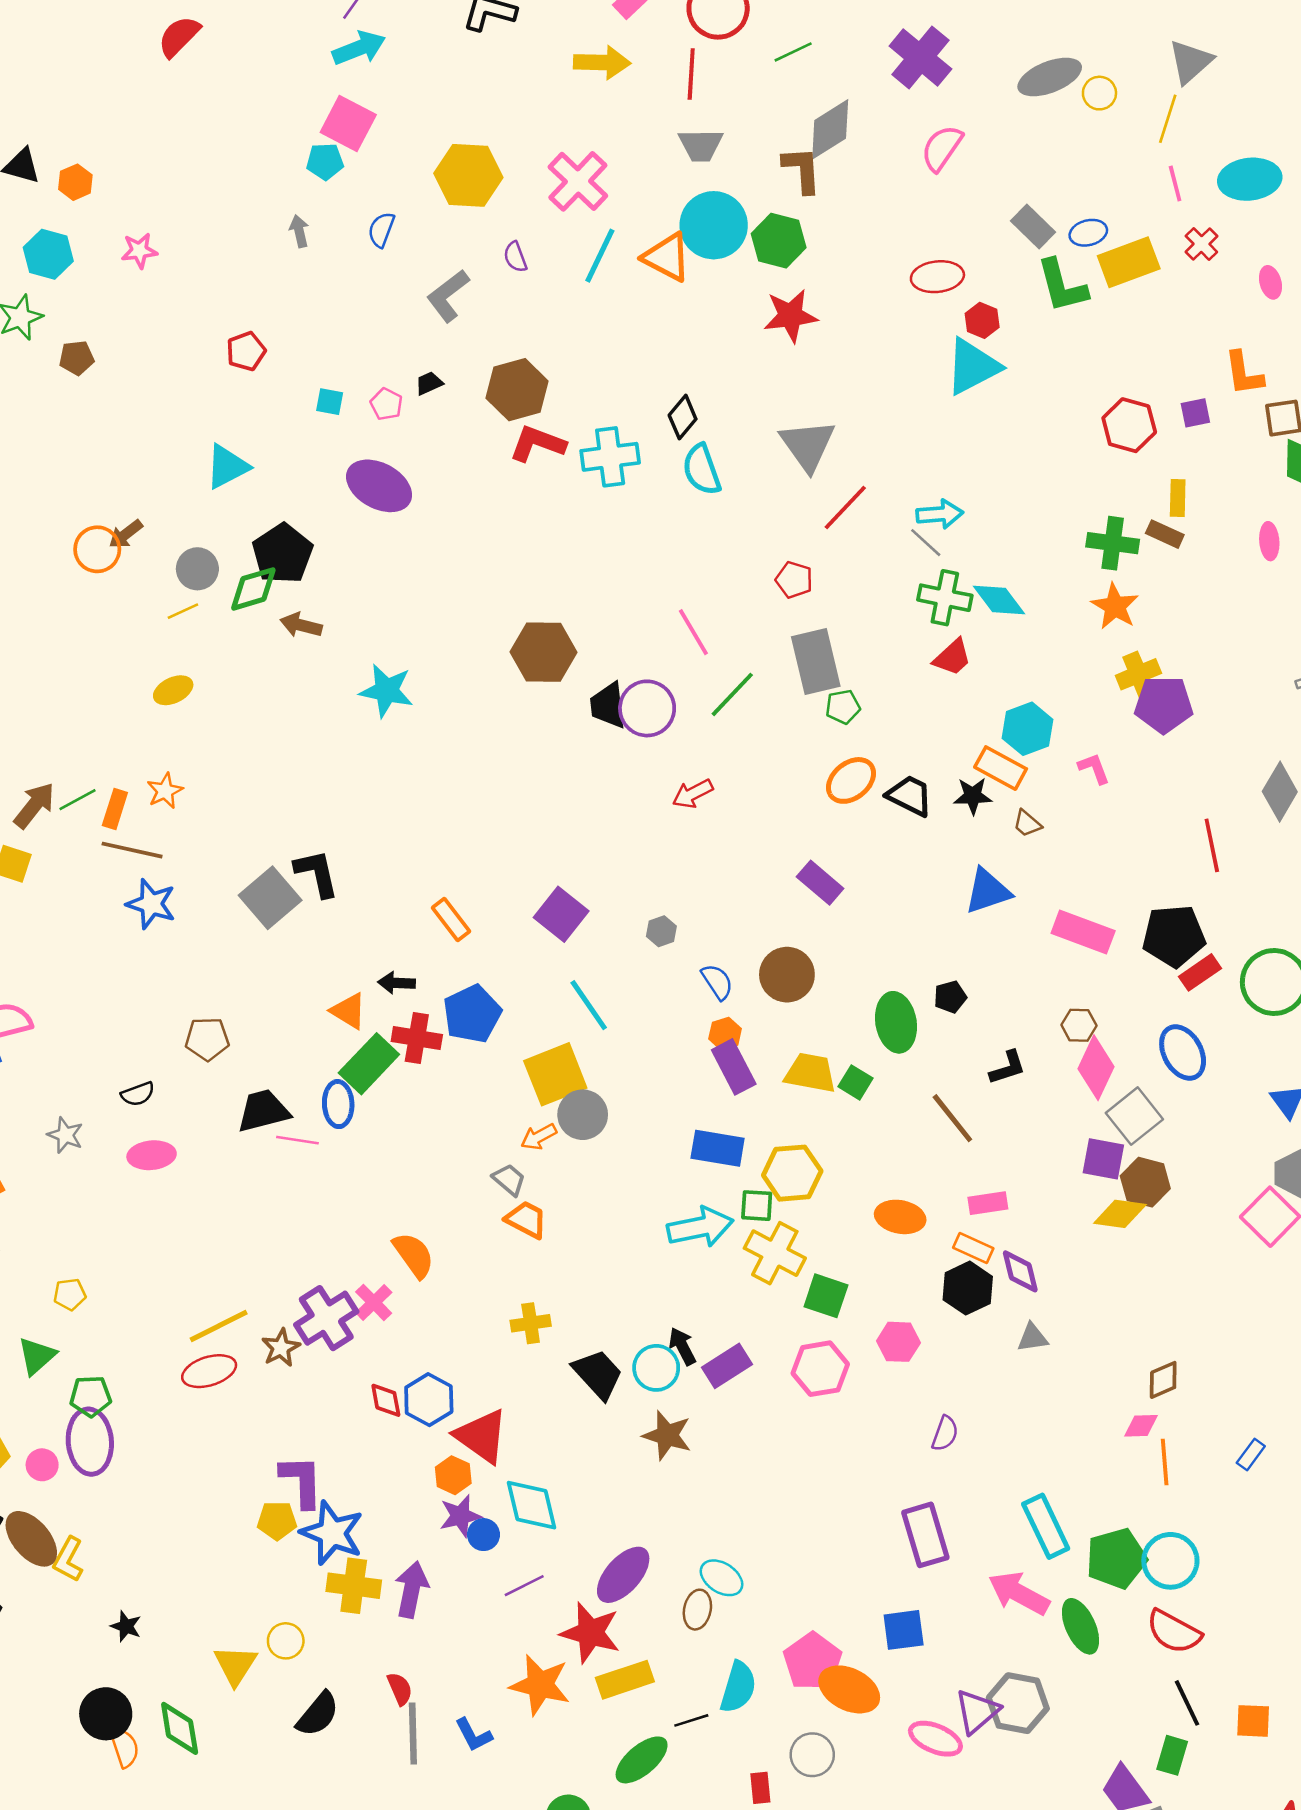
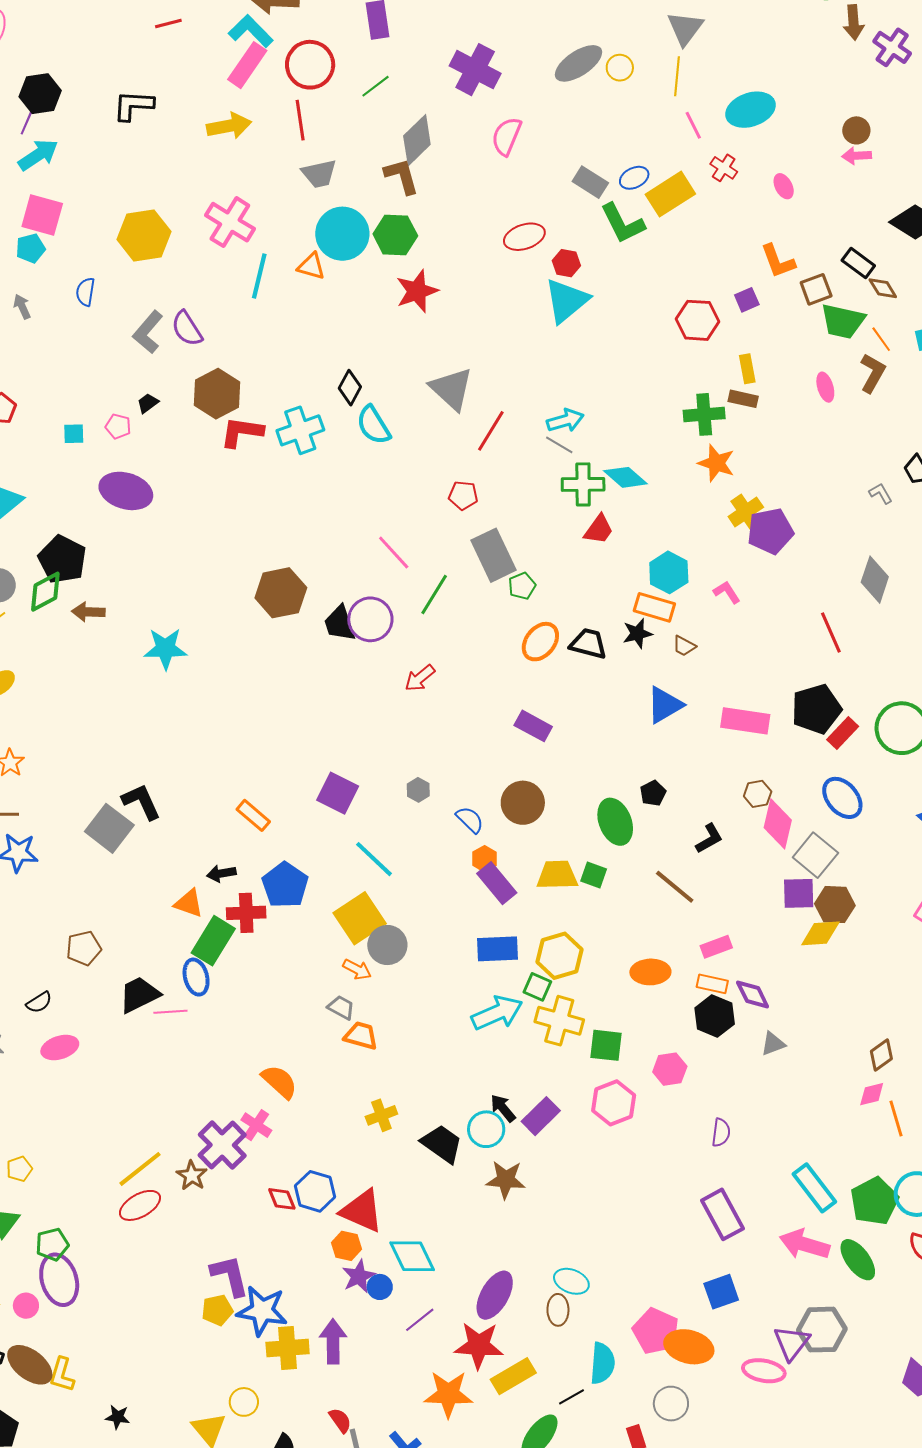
purple semicircle: (515, 257) -> (187, 329), moved, size x1.5
orange triangle: (667, 257) -> (311, 266), size x0.7
orange arrow: (539, 1137) -> (357, 969), turned -112
green square: (757, 1206) -> (537, 987), turned 32

